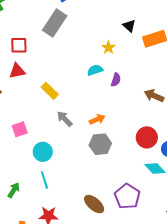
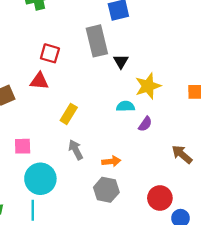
gray rectangle: (55, 23) -> (97, 41), turned -64
black triangle: (129, 26) -> (121, 62), moved
yellow star: (108, 48) -> (148, 86), size x1.6
yellow rectangle: (50, 91) -> (69, 114), turned 60
cyan circle: (43, 152) -> (40, 179), size x1.4

